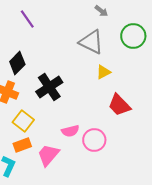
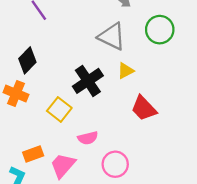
black cross: (49, 87) -> (88, 81), moved
yellow square: (23, 121) -> (59, 109), moved
pink circle: (94, 140) -> (115, 164), moved

